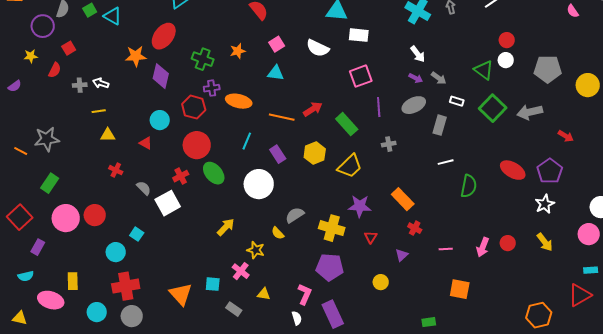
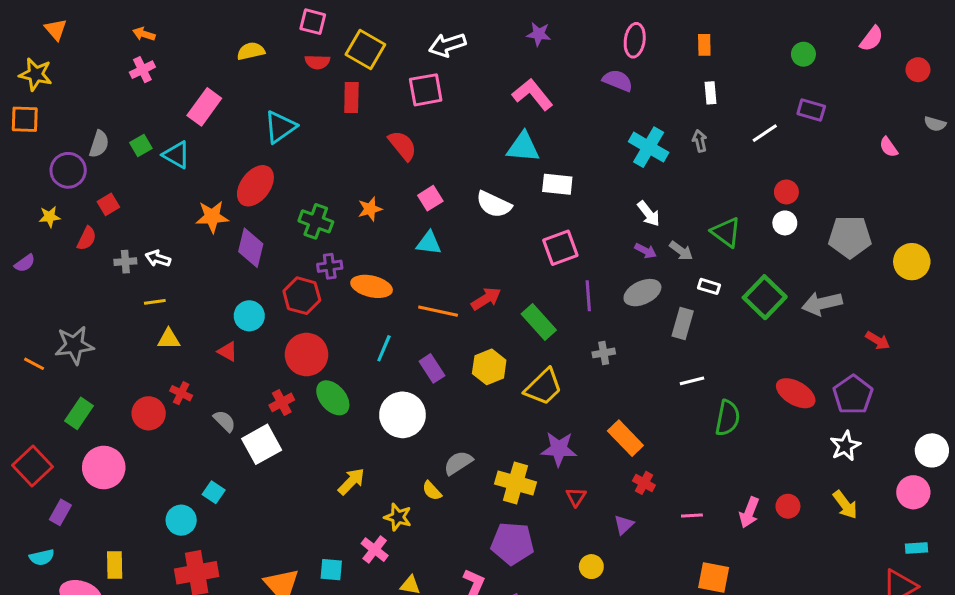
green triangle: (484, 70) -> (726, 232), moved
red circle: (95, 215) -> (149, 413), moved

